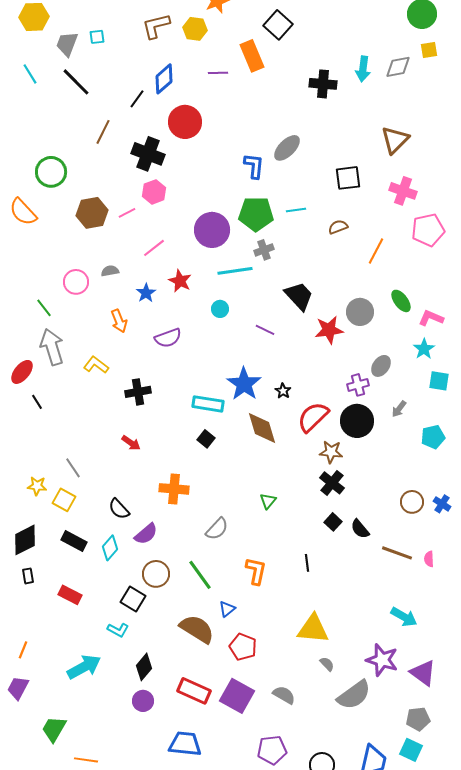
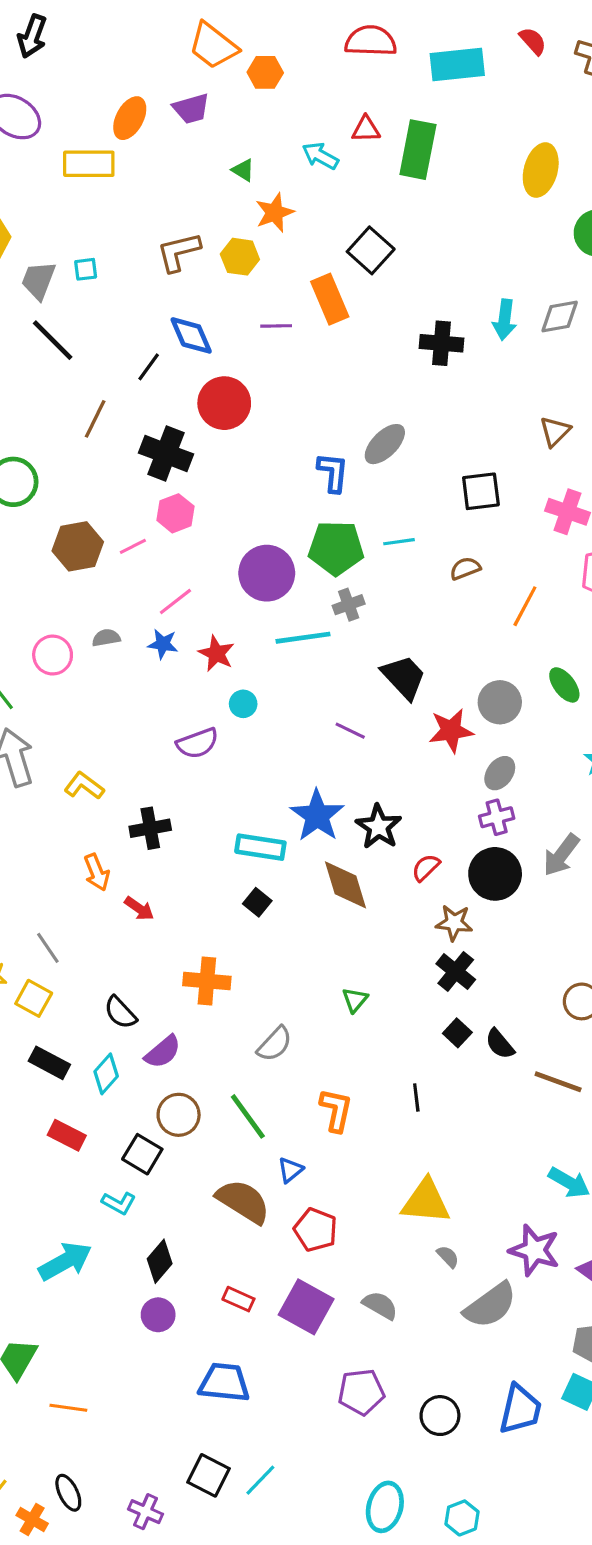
blue diamond: (164, 79) -> (191, 335), turned -72
brown triangle: (395, 140) -> (555, 431), size x0.7
blue star: (146, 293) -> (163, 644), moved, turned -30
cyan circle: (220, 309) -> (243, 704), moved
orange arrow: (119, 321) -> (97, 872), moved
gray ellipse: (381, 366) -> (500, 773), moved
black star: (283, 391) -> (379, 827), size x1.8
gray arrow: (399, 409) -> (561, 855), size x1.6
red semicircle: (313, 417) -> (426, 868), size x0.6
red rectangle: (70, 595) -> (67, 1135), moved
red rectangle: (194, 691) -> (238, 1299), size x0.6

